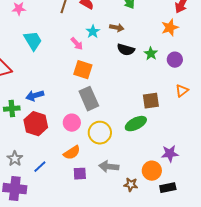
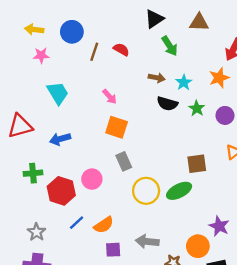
cyan star: (93, 32) -> (184, 82), moved
blue arrow: (35, 96) -> (60, 139), moved
gray rectangle: (89, 99) -> (124, 161), size x0.7
pink circle: (72, 123) -> (92, 179), moved
yellow circle: (100, 133) -> (146, 191), moved
purple star: (170, 154) -> (219, 226), turned 30
blue line: (40, 167) -> (77, 223), moved

